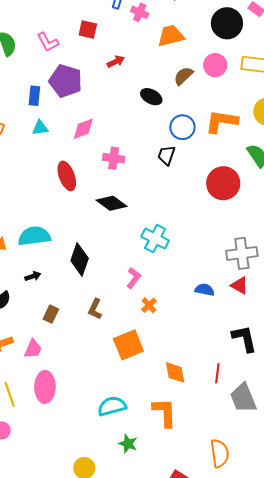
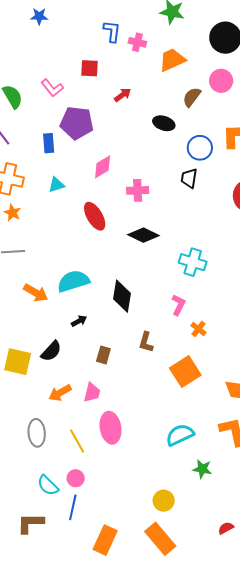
cyan triangle: (40, 128) -> (56, 185), moved

